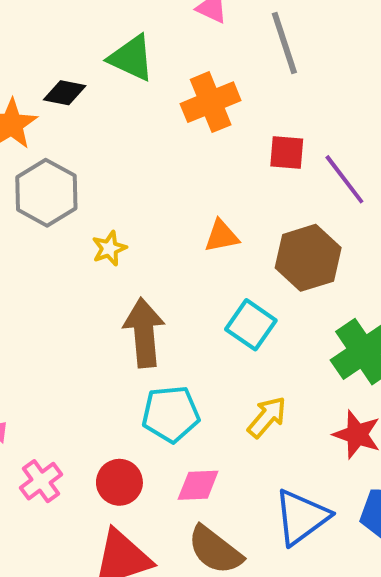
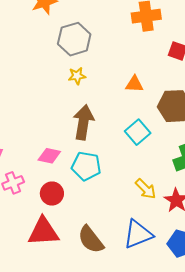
gray hexagon: (46, 193) -> (74, 39), moved
yellow arrow: (267, 417) -> (146, 189), moved, turned 80
pink diamond: (198, 485) -> (49, 156), moved

